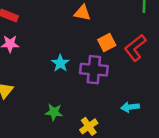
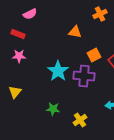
cyan star: (60, 63) -> (58, 71), size x1.5

